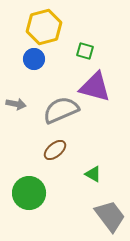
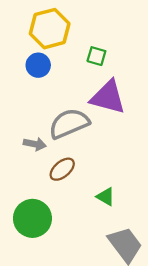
gray arrow: (16, 104) -> (35, 144), moved

